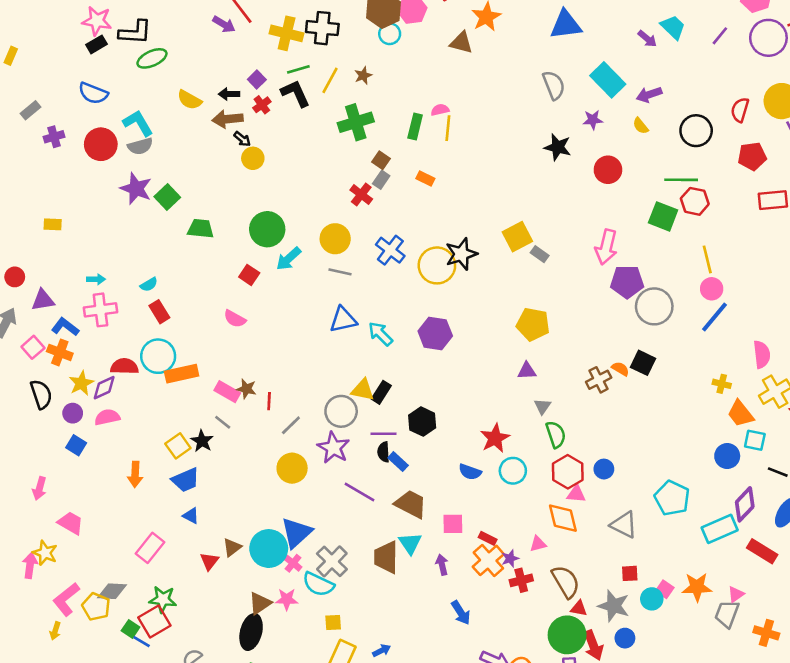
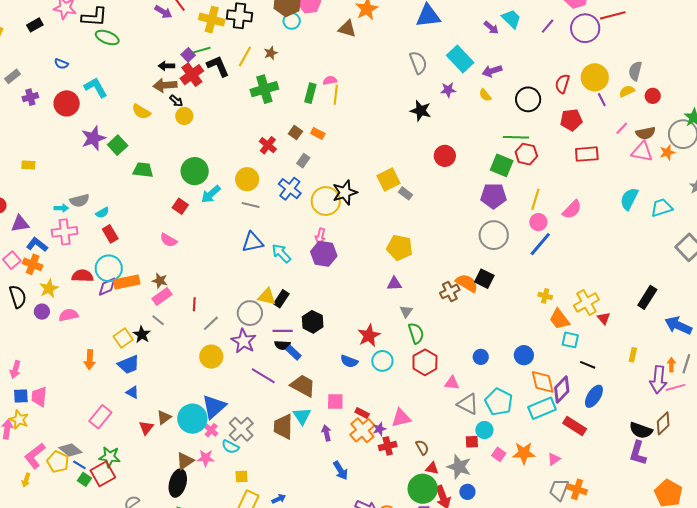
black rectangle: (96, 44) -> (35, 25), moved
green ellipse: (152, 58) -> (107, 37), turned 45
green line: (298, 69) -> (202, 50), moved
blue semicircle: (93, 93) -> (61, 64), size x0.6
yellow semicircle: (189, 100) -> (141, 112), moved
red cross: (262, 105) -> (192, 75), size x1.6
gray semicircle: (140, 146) -> (80, 201), moved
brown square: (381, 160) -> (295, 132), moved
red circle: (608, 170) -> (445, 156), moved
gray rectangle: (381, 180) -> (303, 161), moved
purple star: (136, 189) -> (93, 138), turned 30
pink arrow: (606, 247) -> (320, 236), moved, size x0.6
yellow line: (707, 259) -> (535, 199), turned 30
purple pentagon: (627, 282) -> (494, 196), moved
pink semicircle: (762, 354) -> (572, 210), moved, turned 50
orange semicircle: (620, 369) -> (467, 283), size x1.6
purple diamond: (104, 388) -> (107, 287), moved
brown star: (246, 389) -> (160, 281), moved
pink rectangle: (227, 392) -> (162, 297), turned -66
blue square: (76, 445) -> (21, 396), moved, turned -35
black semicircle: (384, 452) -> (282, 345), turned -84
blue circle: (727, 456) -> (524, 355), moved
blue circle: (604, 469) -> (481, 357), moved
pink triangle: (576, 494) -> (452, 383), moved
cyan pentagon: (672, 498) -> (499, 402), moved
orange diamond: (563, 518) -> (543, 382), moved
pink trapezoid: (71, 523) -> (39, 397), turned -115
pink triangle: (538, 544) -> (401, 418), size x1.5
brown semicircle: (566, 582) -> (422, 447), size x0.6
cyan semicircle: (318, 584) -> (230, 447), size x0.7
gray diamond: (112, 591) -> (70, 450), turned 35
cyan circle: (652, 599) -> (484, 430), moved
gray trapezoid: (727, 614) -> (559, 490), moved
blue line: (142, 642) -> (79, 465), moved

